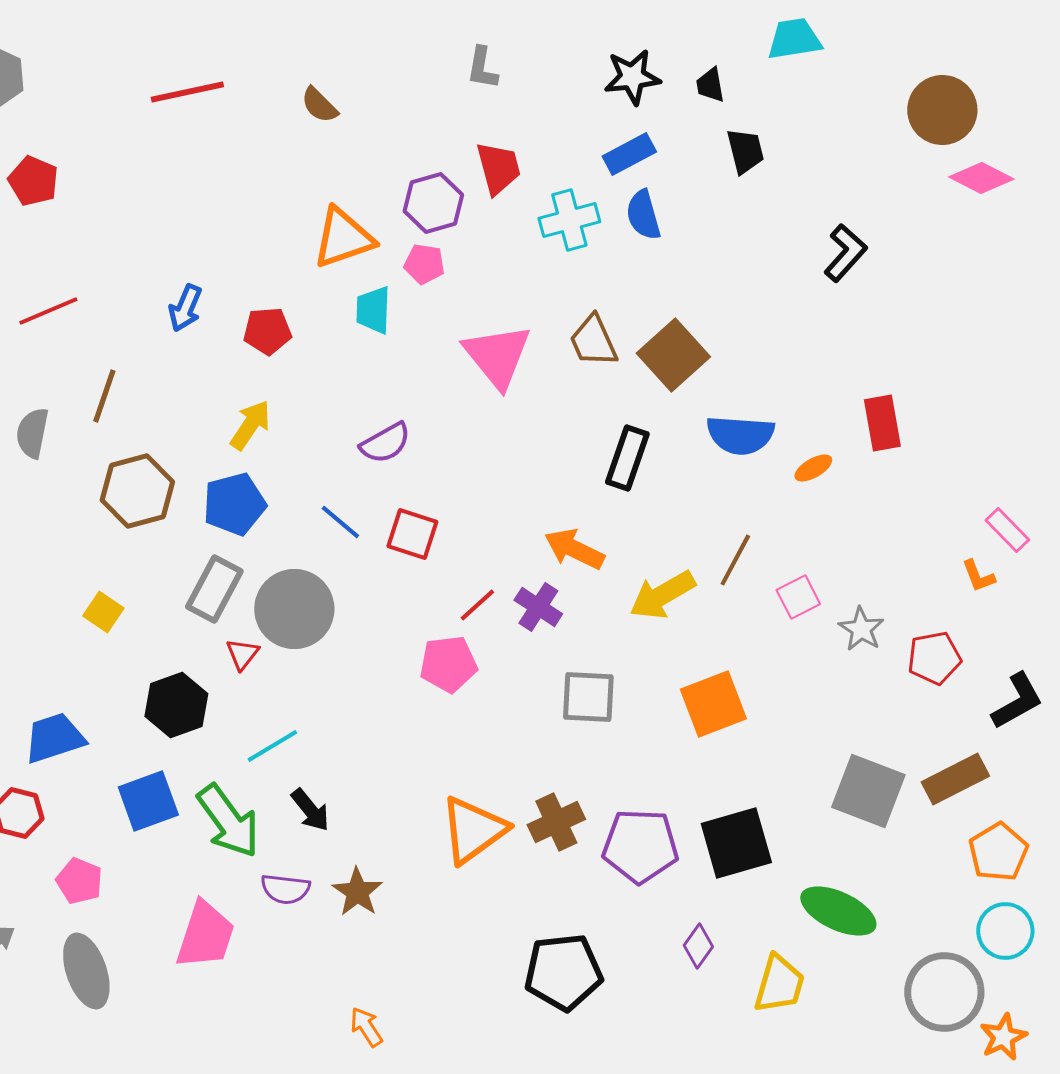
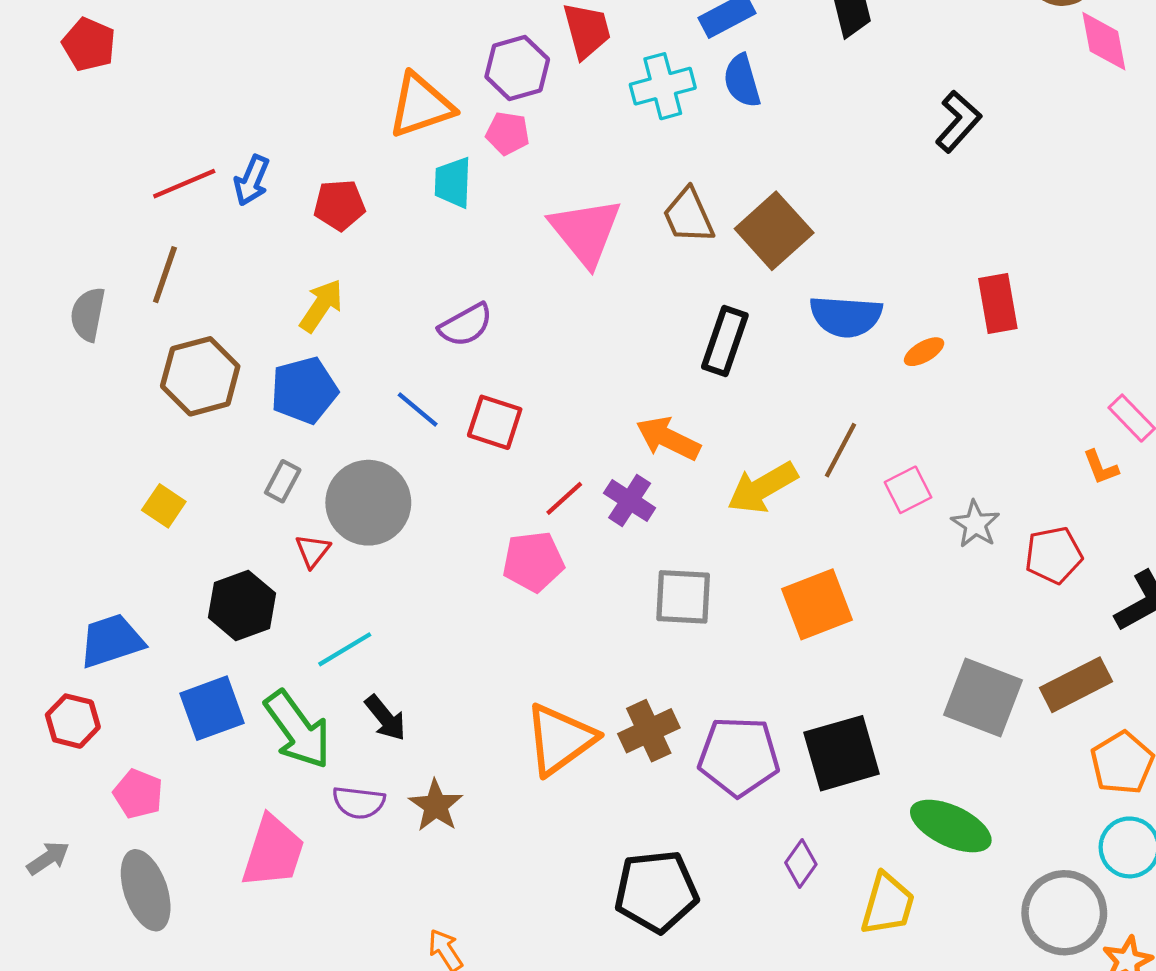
pink diamond: (981, 178) -> (1104, 41), turned 52
red line: (48, 311) -> (184, 184), moved
gray rectangle: (214, 589) -> (283, 481), size x0.6

